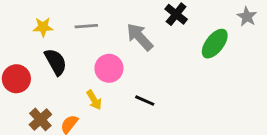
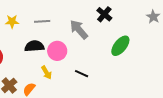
green ellipse: (215, 44) -> (120, 46), moved
black semicircle: (56, 62) -> (34, 46), moved, turned -66

